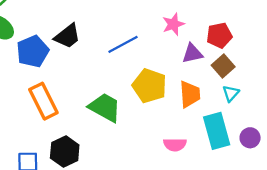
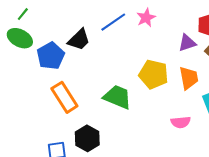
pink star: (173, 24) -> (146, 18), moved
blue line: (123, 44) -> (113, 22), moved

